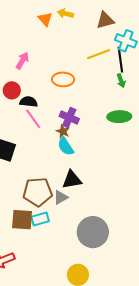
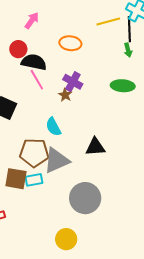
black semicircle: (29, 102) -> (34, 62), size x1.4
cyan semicircle: (66, 146) -> (53, 127), moved
black triangle: (72, 180) -> (95, 147), moved
gray triangle: (61, 197) -> (56, 160), size x1.8

